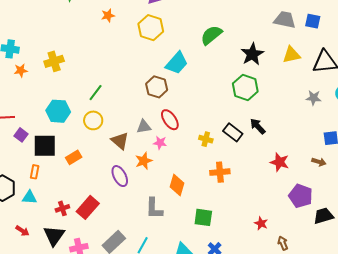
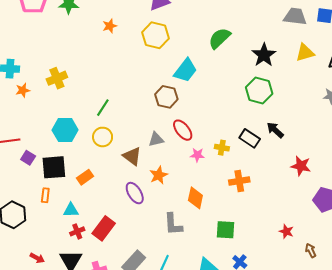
pink star: (160, 143) -> (197, 155), moved
cyan triangle: (30, 197) -> (71, 210), moved

